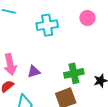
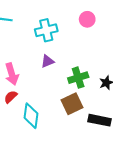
purple triangle: (34, 72) -> (47, 61), moved

